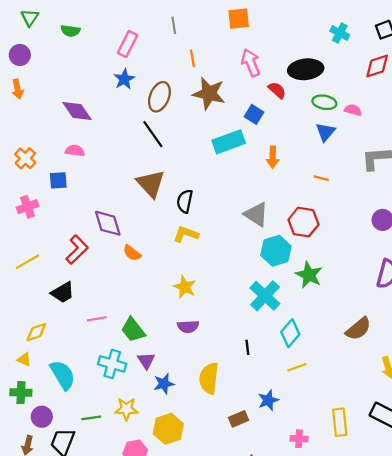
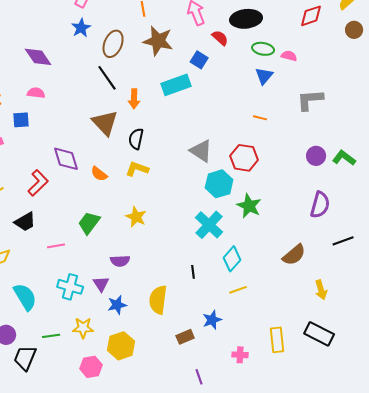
orange arrow: (273, 157) -> (134, 99), moved
orange semicircle: (132, 253) -> (99, 174), moved
purple semicircle: (188, 327) -> (120, 261), moved
green trapezoid: (133, 330) -> (89, 223), moved, turned 75

